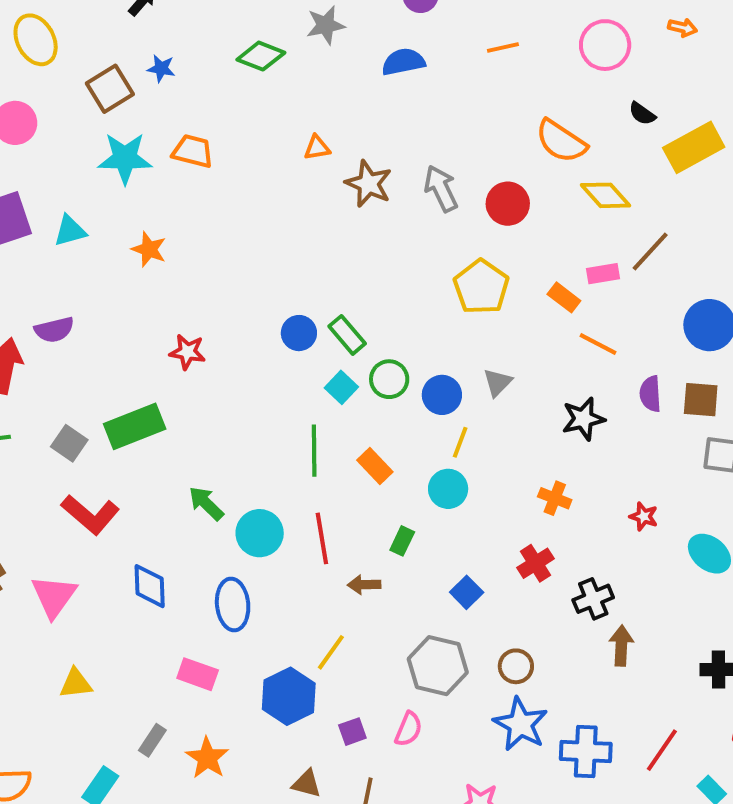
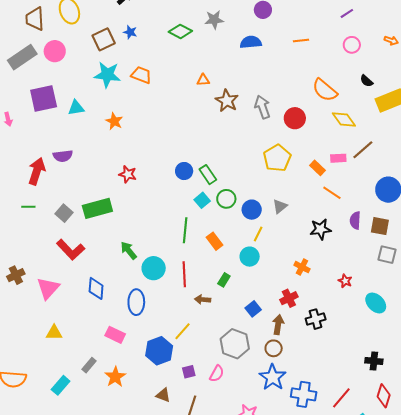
pink circle: (605, 45) -> (352, 45), size x0.7
brown arrow: (621, 646) -> (278, 325), moved

